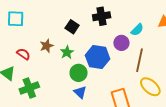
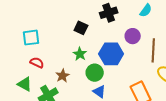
cyan square: (16, 19) -> (31, 38), moved
cyan semicircle: (137, 30) -> (146, 10), moved
brown star: (47, 46) -> (63, 76), moved

